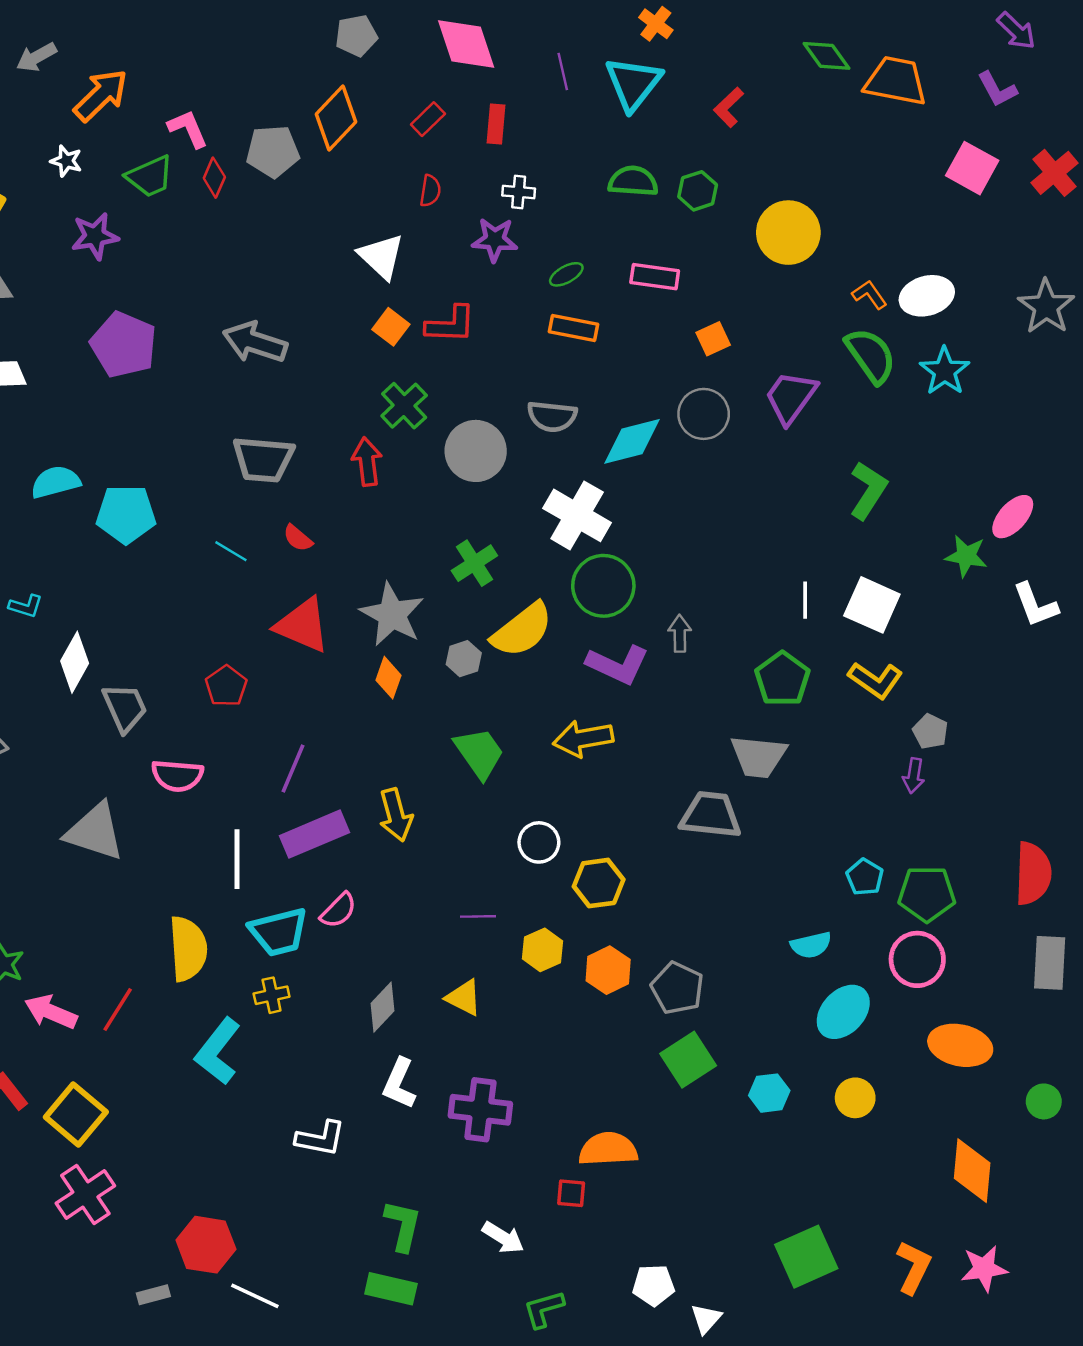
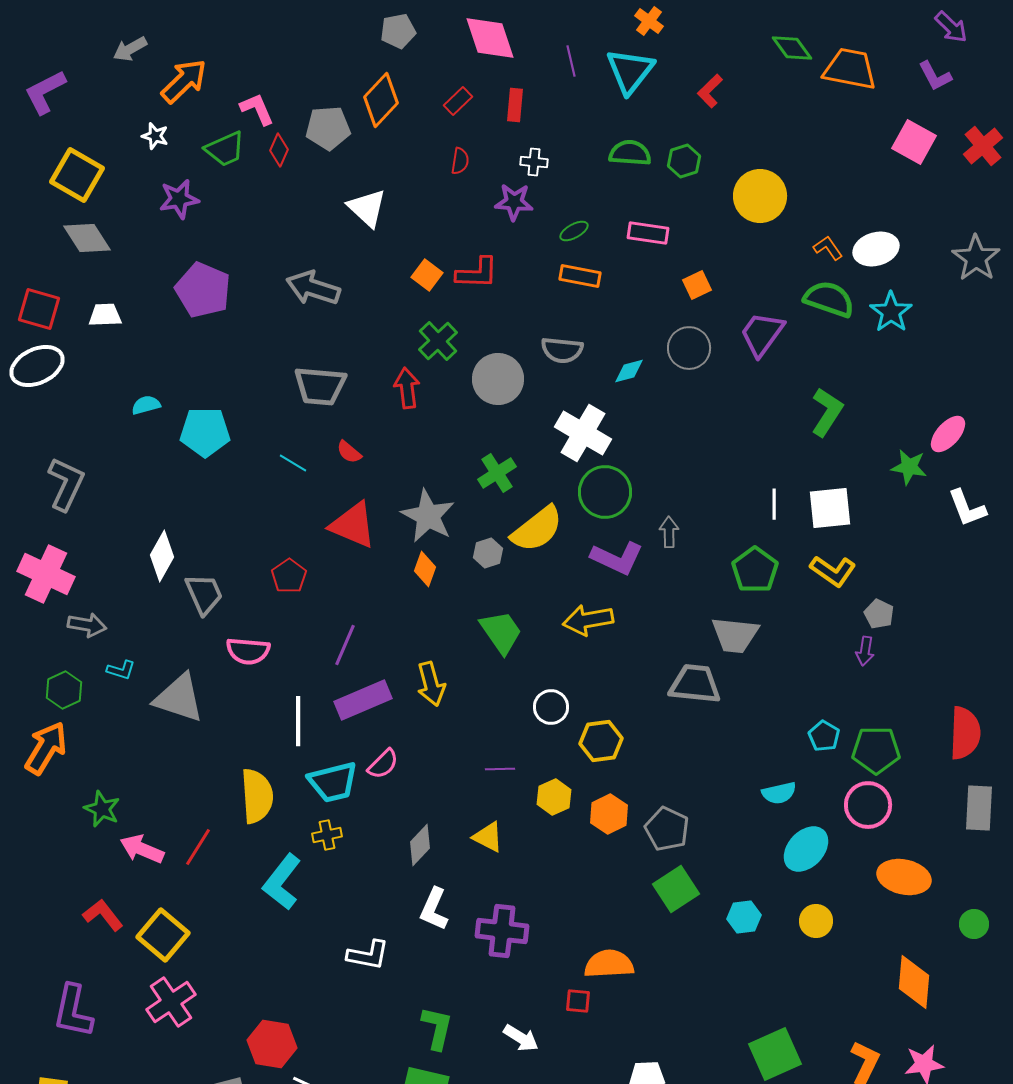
white triangle: (381, 256) -> (367, 208), moved
green semicircle: (871, 355) -> (829, 299), turned -36
cyan diamond: (632, 441) -> (629, 371), size x0.6
cyan semicircle: (56, 482) -> (146, 405), size x0.7
white square: (872, 605) -> (830, 508), turned -30
cyan L-shape: (26, 606) -> (121, 670), moved

